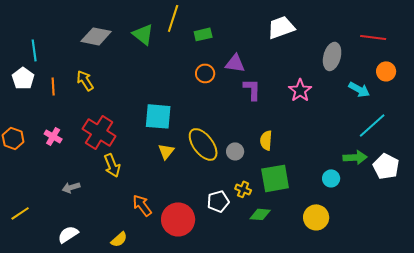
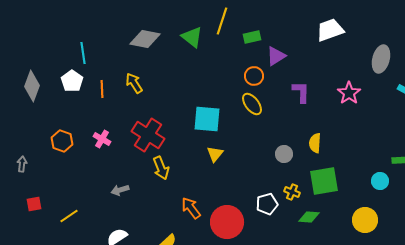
purple triangle: (235, 63) -> (276, 56), moved, turned -40
yellow ellipse: (203, 144) -> (252, 104), moved, size x0.7

